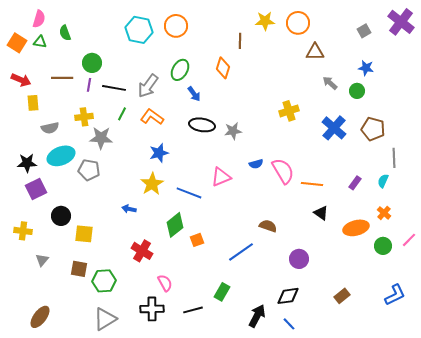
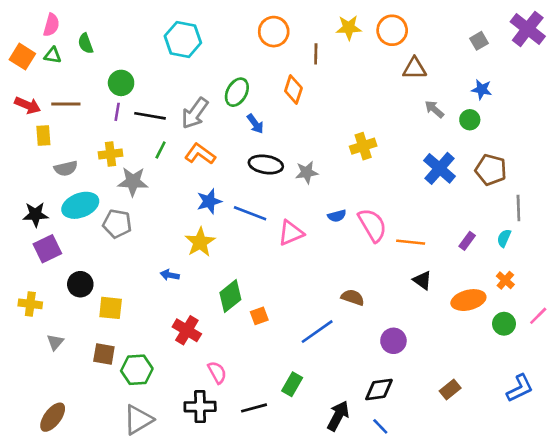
orange circle: (176, 26) -> (274, 32), moved
brown line: (62, 78) -> (66, 104), moved
yellow cross: (289, 111) -> (363, 146), moved
blue line: (189, 193) -> (250, 213), moved

